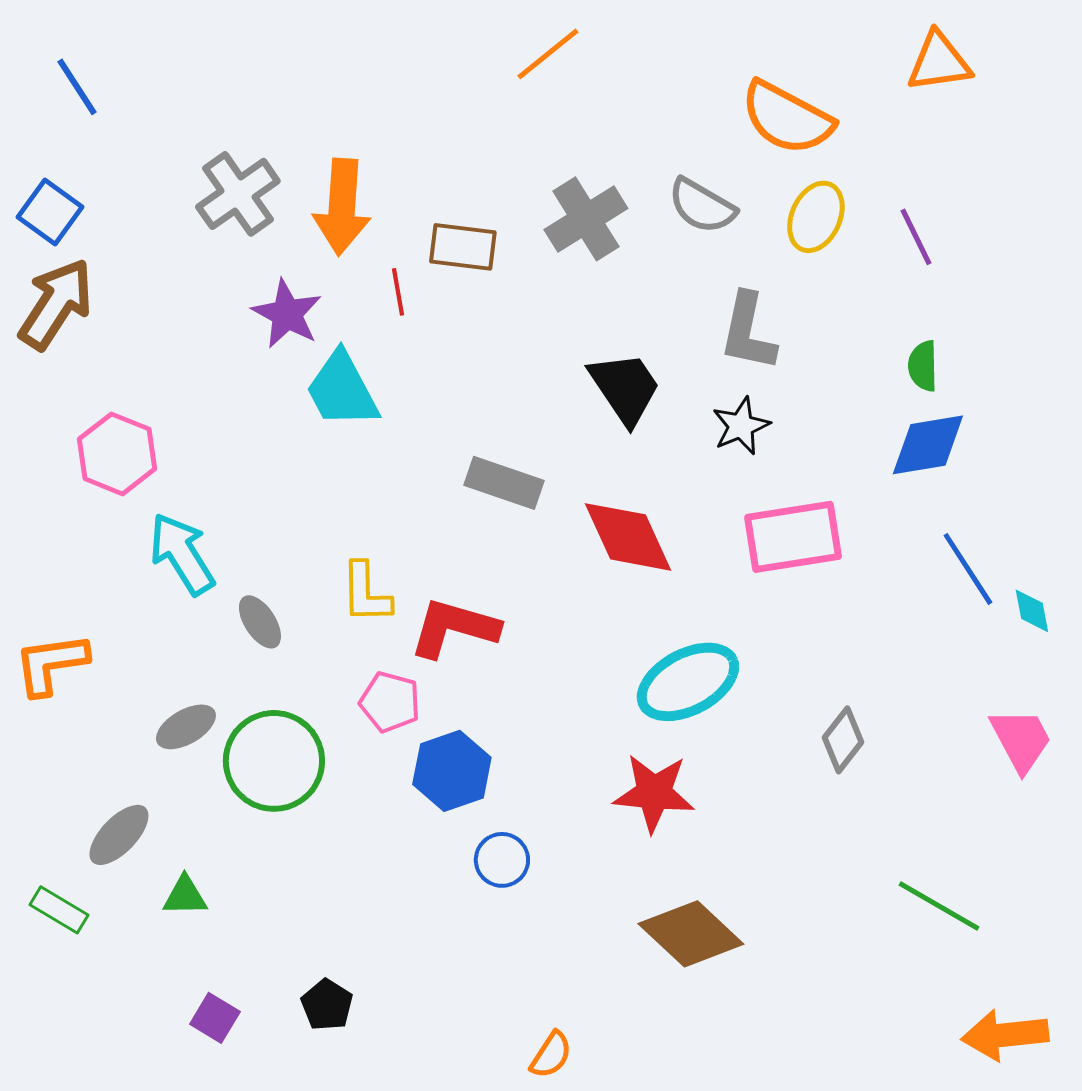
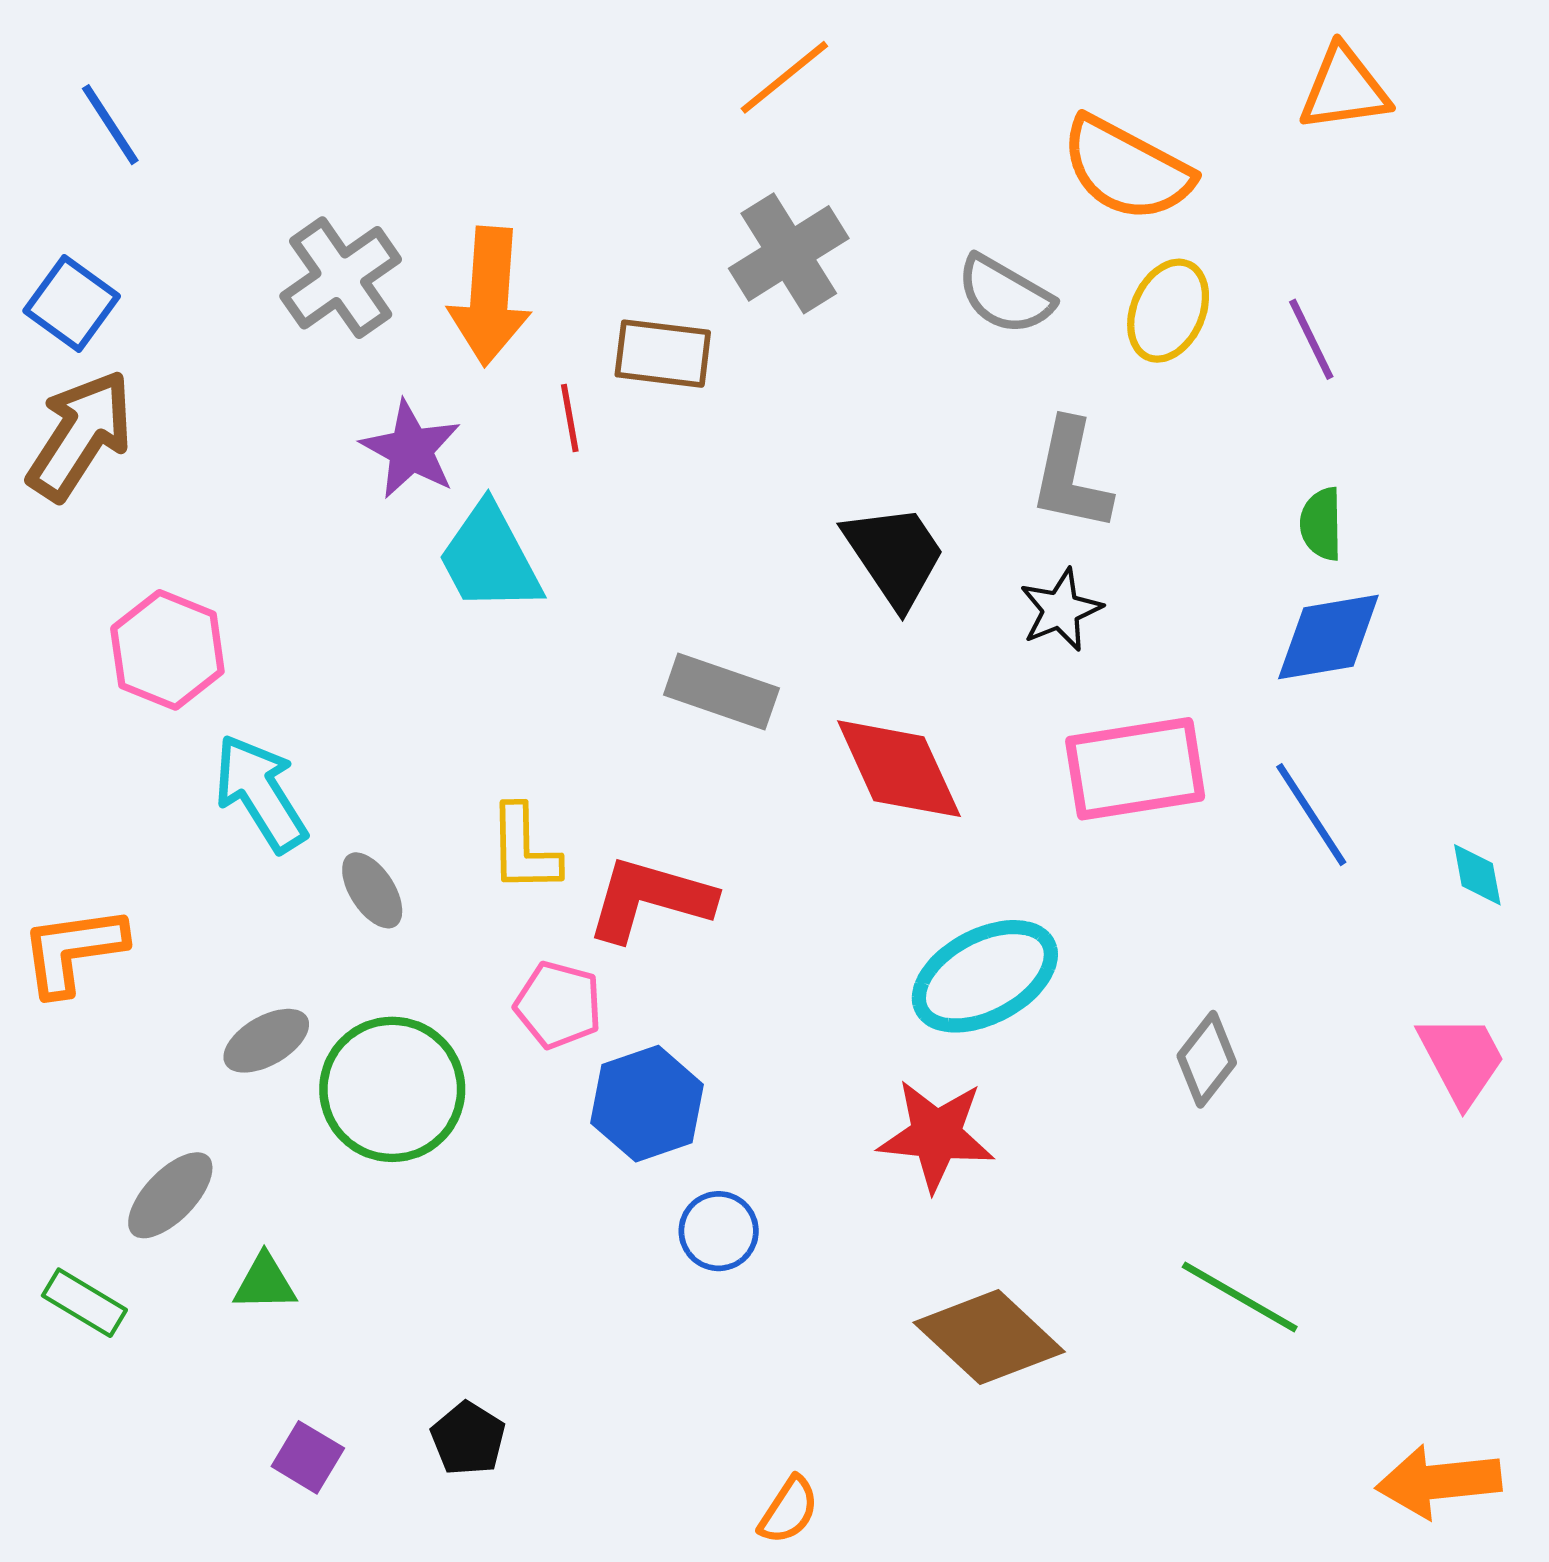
gray cross: (586, 219) -> (789, 253), moved
blue line: (968, 569) -> (1311, 815), moved
green line: (939, 906) -> (1240, 1297), moved

